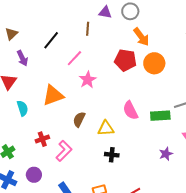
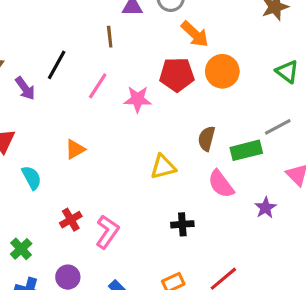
purple arrow: (22, 58) -> (25, 88), moved
pink star: (88, 80) -> (138, 99), moved, turned -30
orange triangle: (53, 95) -> (75, 149), size x0.6
pink semicircle: (130, 110) -> (221, 184), moved
brown semicircle: (79, 119) -> (207, 139), moved
yellow triangle: (106, 128) -> (163, 167), moved

